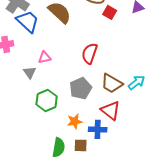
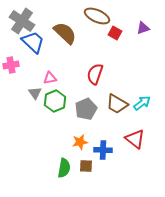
green hexagon: (47, 100) -> (55, 101), moved
red triangle: (111, 110) -> (135, 139), moved

